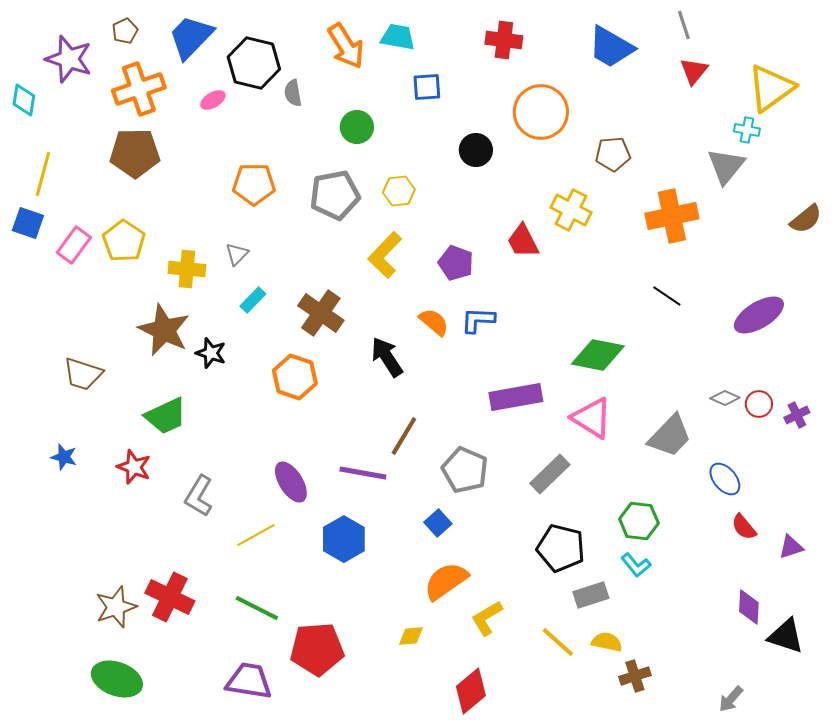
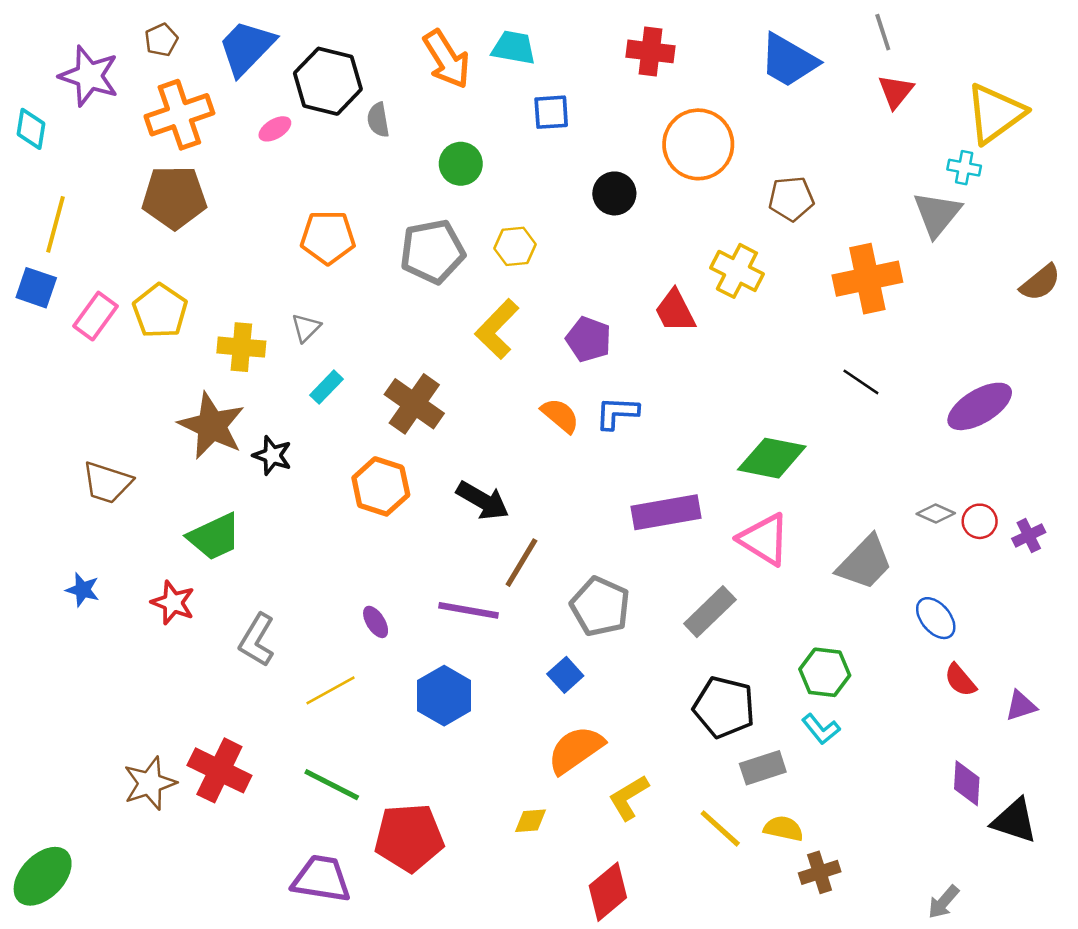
black arrow: (387, 357) -> (483, 501), moved, turned 153
purple ellipse: (291, 482) -> (376, 622), size x0.6
green ellipse: (117, 679) -> (43, 876), moved, turned -66

